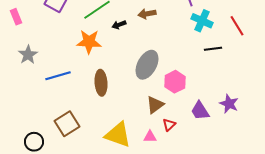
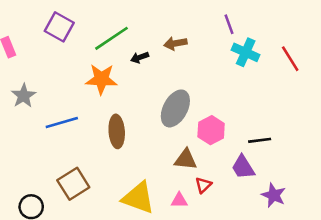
black line: (213, 49) -> (260, 140), moved
purple star: (229, 104) -> (274, 195), moved
brown triangle: (155, 105) -> (186, 159), turned 42

